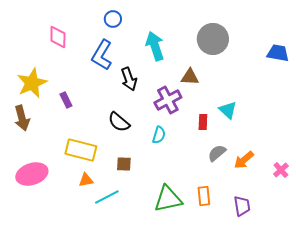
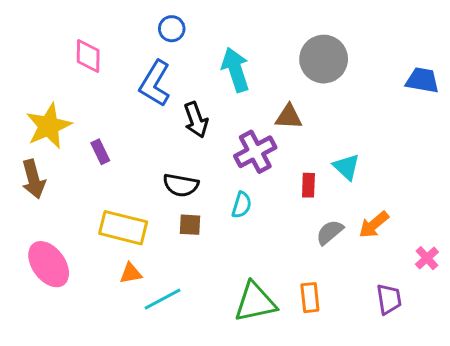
black semicircle: (119, 122) -> (181, 185), turned -30
orange arrow: (244, 160) -> (374, 225), moved
brown square: (124, 164) -> (190, 225), moved
pink ellipse: (32, 174) -> (49, 264), turned 72
purple trapezoid: (242, 206) -> (389, 299), moved

